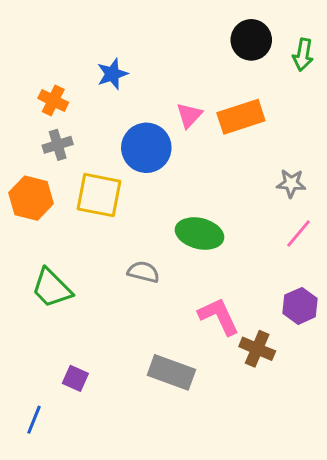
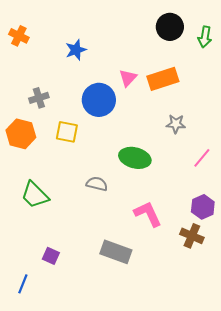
orange cross: (53, 100) -> (19, 36), moved
gray star: (291, 183) -> (176, 124), moved
yellow square: (99, 195) -> (67, 132), size x0.7
brown cross: (257, 349) -> (192, 236), moved

